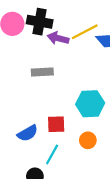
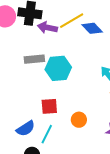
cyan hexagon: (90, 104) -> (58, 68), moved
blue semicircle: (28, 133) -> (26, 129), moved

